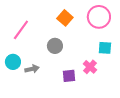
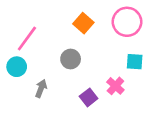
cyan circle: (13, 62) -> (17, 67), moved
gray arrow: (32, 69) -> (41, 88), turned -56
purple square: (69, 76) -> (89, 97), turned -32

